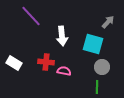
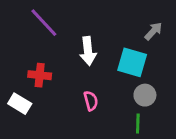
red cross: (46, 62) -> (40, 75), moved
white rectangle: (14, 63) -> (20, 104), moved
pink semicircle: (64, 71) -> (91, 101), turned 64

